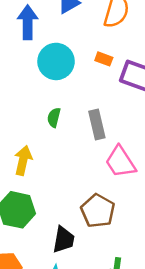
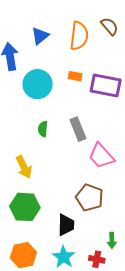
yellow arrow: (23, 160) -> (24, 167), turned 150

